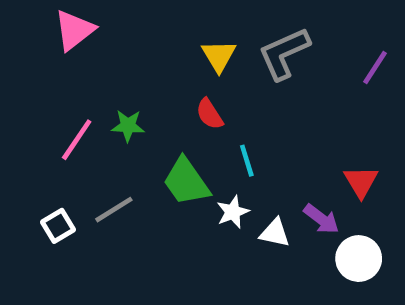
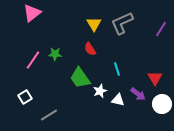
cyan line: (247, 161) -> (117, 69), moved
gray line: (114, 210) -> (49, 115), moved
white circle: (359, 259) -> (162, 104), moved

